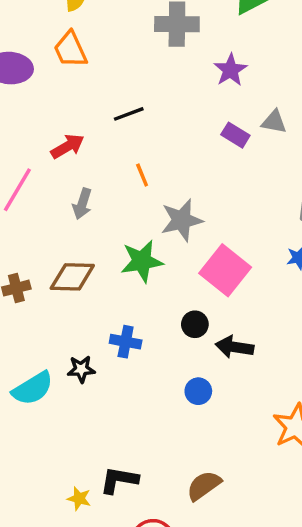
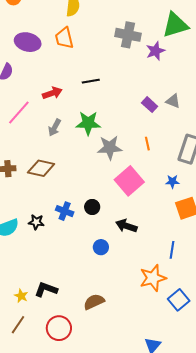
purple star: (230, 70) -> (155, 51), moved
orange line: (142, 175) -> (147, 144), moved
green star: (142, 261) -> (88, 123), moved
black circle: (195, 324) -> (92, 207), moved

